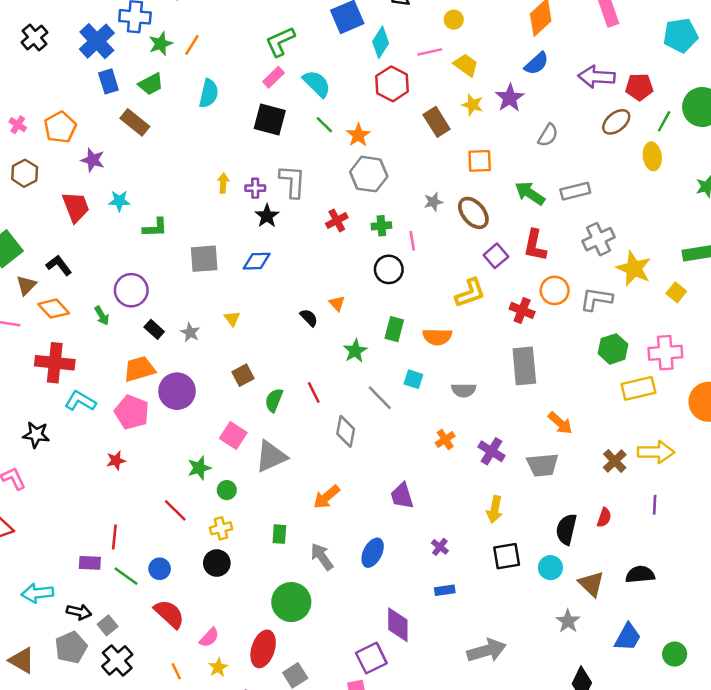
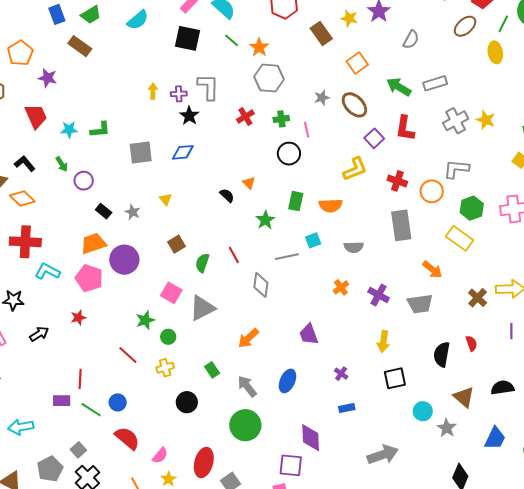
cyan semicircle: (209, 93) -> (138, 20), turned 40
orange square: (480, 161) -> (357, 63), turned -30
cyan star: (119, 201) -> (69, 130), moved
yellow star: (634, 268) -> (486, 120), moved, size x0.7
purple circle: (131, 290) -> (84, 181), size x0.7
orange circle: (555, 290) -> (432, 191), moved
green arrow: (102, 316) -> (62, 164), moved
cyan square: (413, 379) -> (313, 240), turned -35
yellow rectangle: (638, 388) -> (460, 238), moved, turned 52
gray line: (380, 398) -> (287, 257), turned -55
red semicircle: (604, 517) -> (471, 343), turned -35
green rectangle: (279, 534) -> (212, 370), turned -35
black circle: (217, 563) -> (187, 402), moved
cyan circle: (550, 568) -> (423, 411), moved
green circle: (291, 602) -> (245, 425), moved
black arrow: (79, 612) -> (39, 334), moved, turned -42
purple square: (371, 658) -> (291, 465), turned 35

